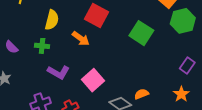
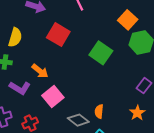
orange arrow: (81, 39) -> (40, 71), moved
orange semicircle: (141, 94) -> (99, 111), turned -64

